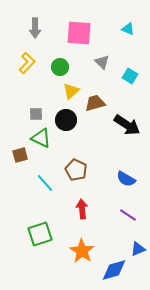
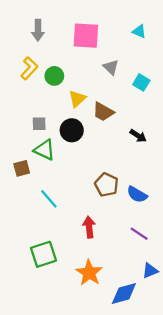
green circle: (60, 67) -> (54, 76), moved
brown trapezoid: (95, 103) -> (103, 112), turned -135
black arrow: (127, 125) -> (138, 136), size x0.6
brown pentagon: (76, 170) -> (107, 185), moved

